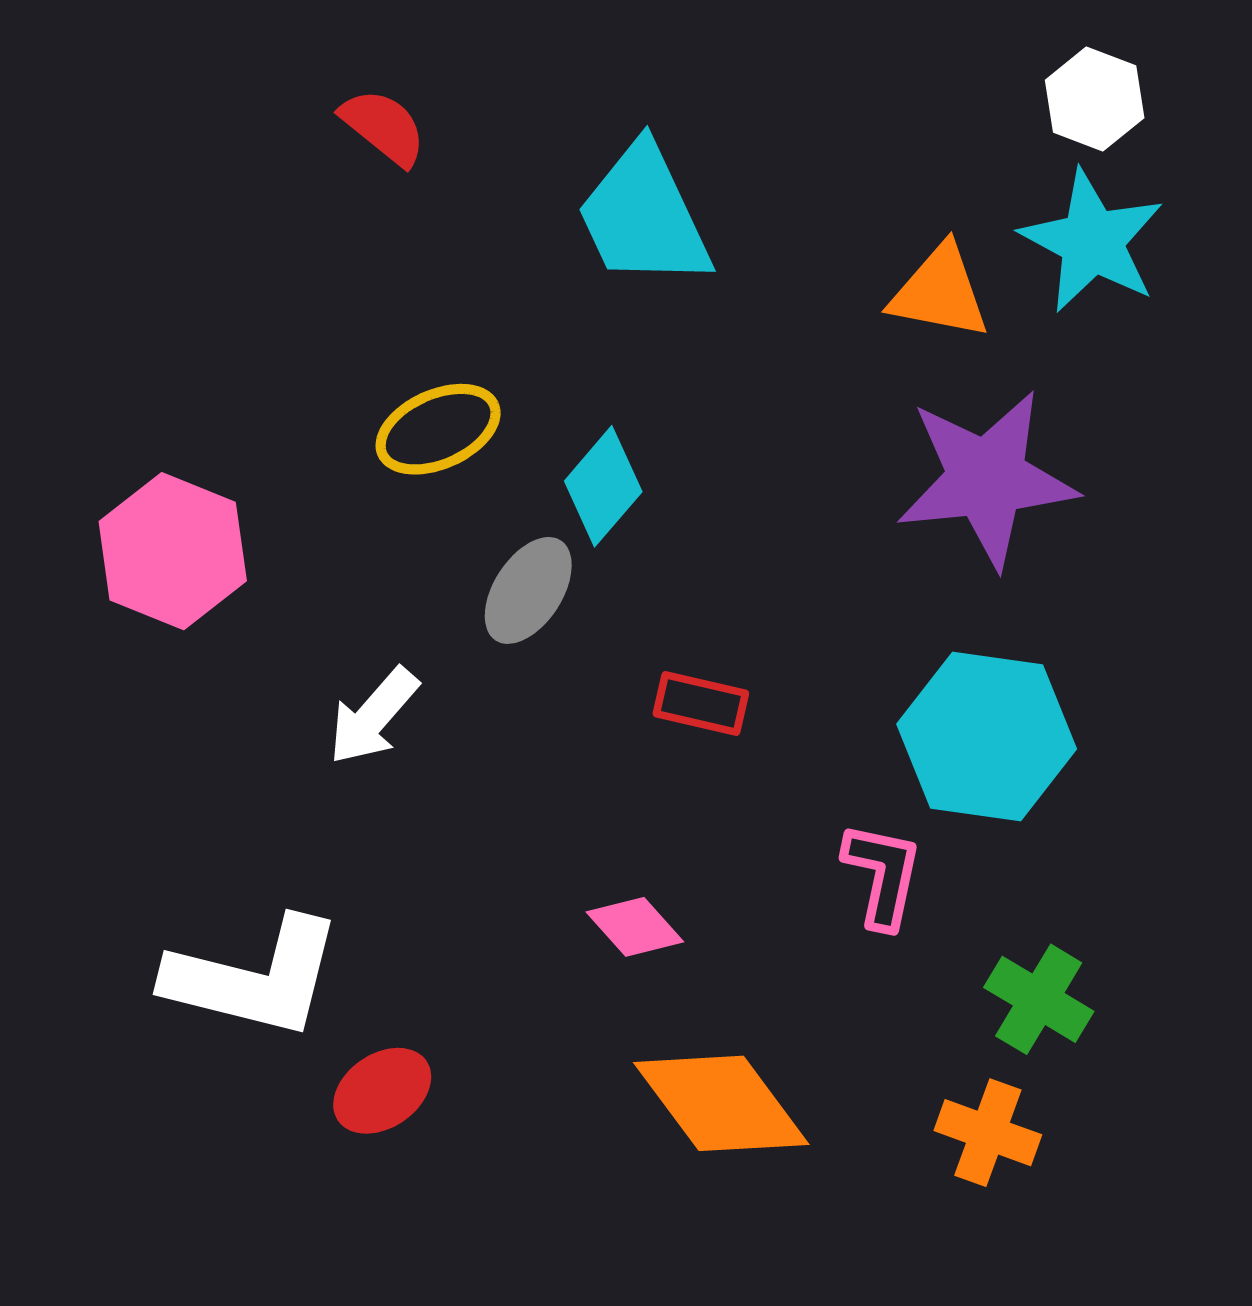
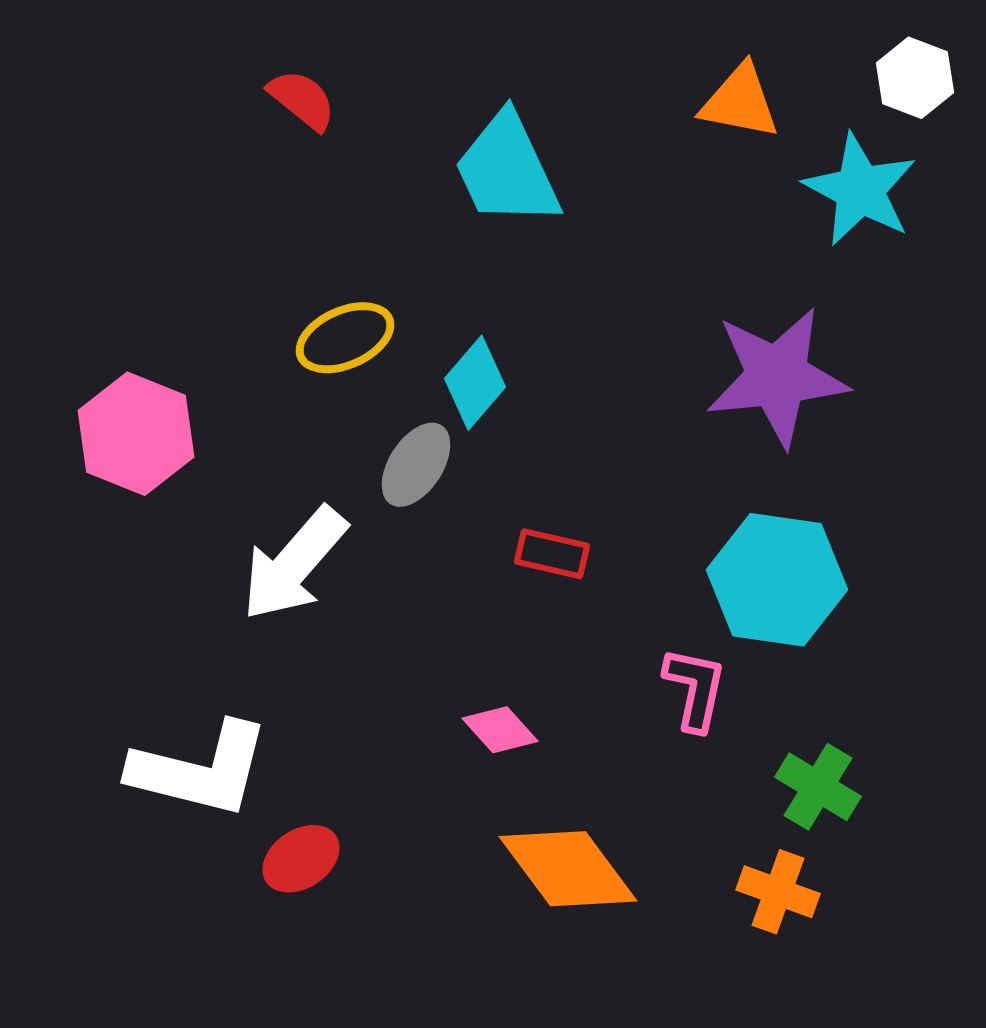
white hexagon: (1095, 99) -> (915, 78), moved
orange triangle: (940, 292) -> (740, 102), moved
white arrow: (373, 716) -> (294, 564), size x1.5

